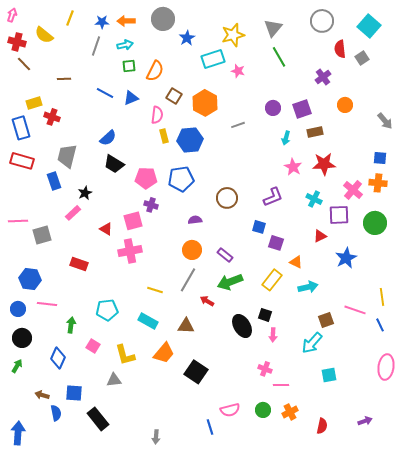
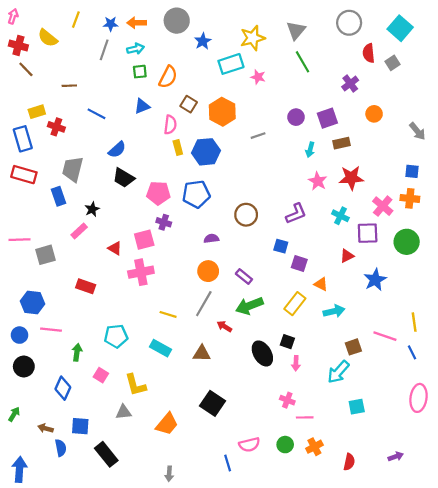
blue line: (105, 93) -> (96, 114), moved
orange trapezoid: (164, 353) -> (167, 424), moved
green arrow: (17, 366) -> (14, 414), moved

